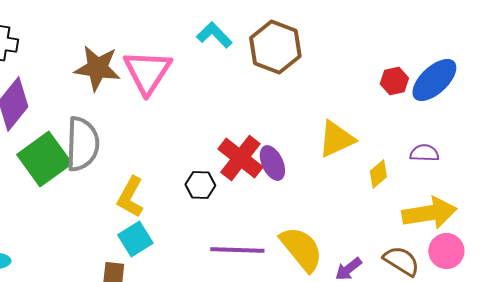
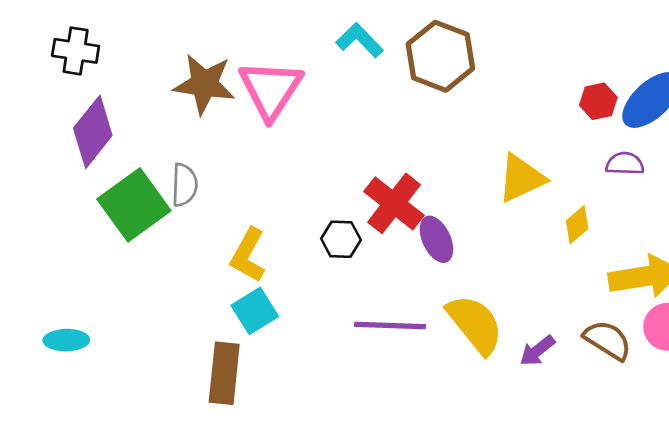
gray semicircle: (82, 144) -> (184, 185), size x0.6
purple semicircle: (424, 153) -> (625, 164), moved
purple ellipse: (272, 163) -> (436, 239), moved

